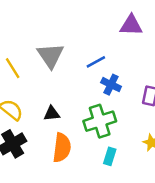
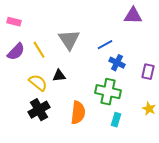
black triangle: (52, 114) -> (59, 76), moved
green cross: (100, 121) -> (108, 92), turned 30

